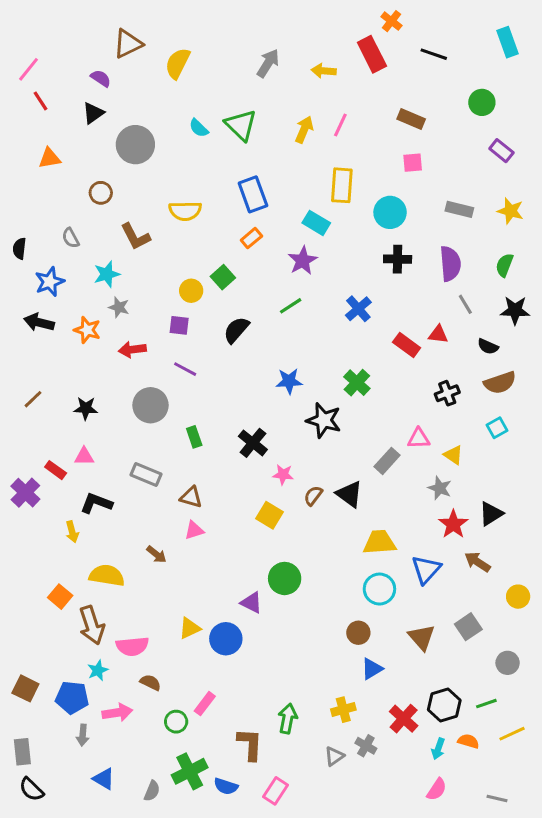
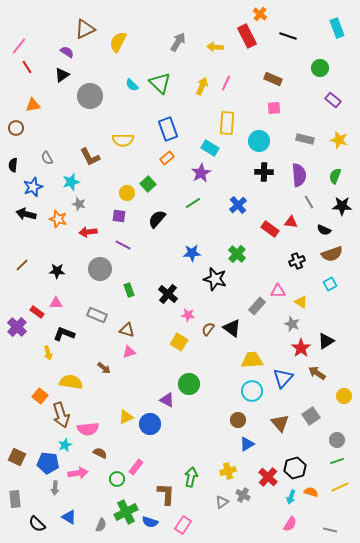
brown circle: (101, 193) -> (16, 128), moved
green line: (486, 704) -> (337, 461), moved
black semicircle: (31, 789) -> (37, 524), moved

